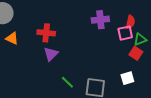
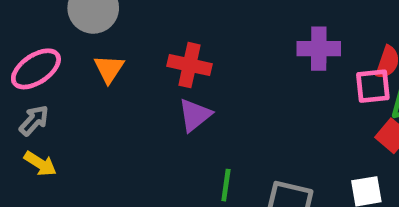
orange triangle: (12, 38) -> (109, 69), turned 32
green line: (67, 82) -> (226, 185), turned 48

